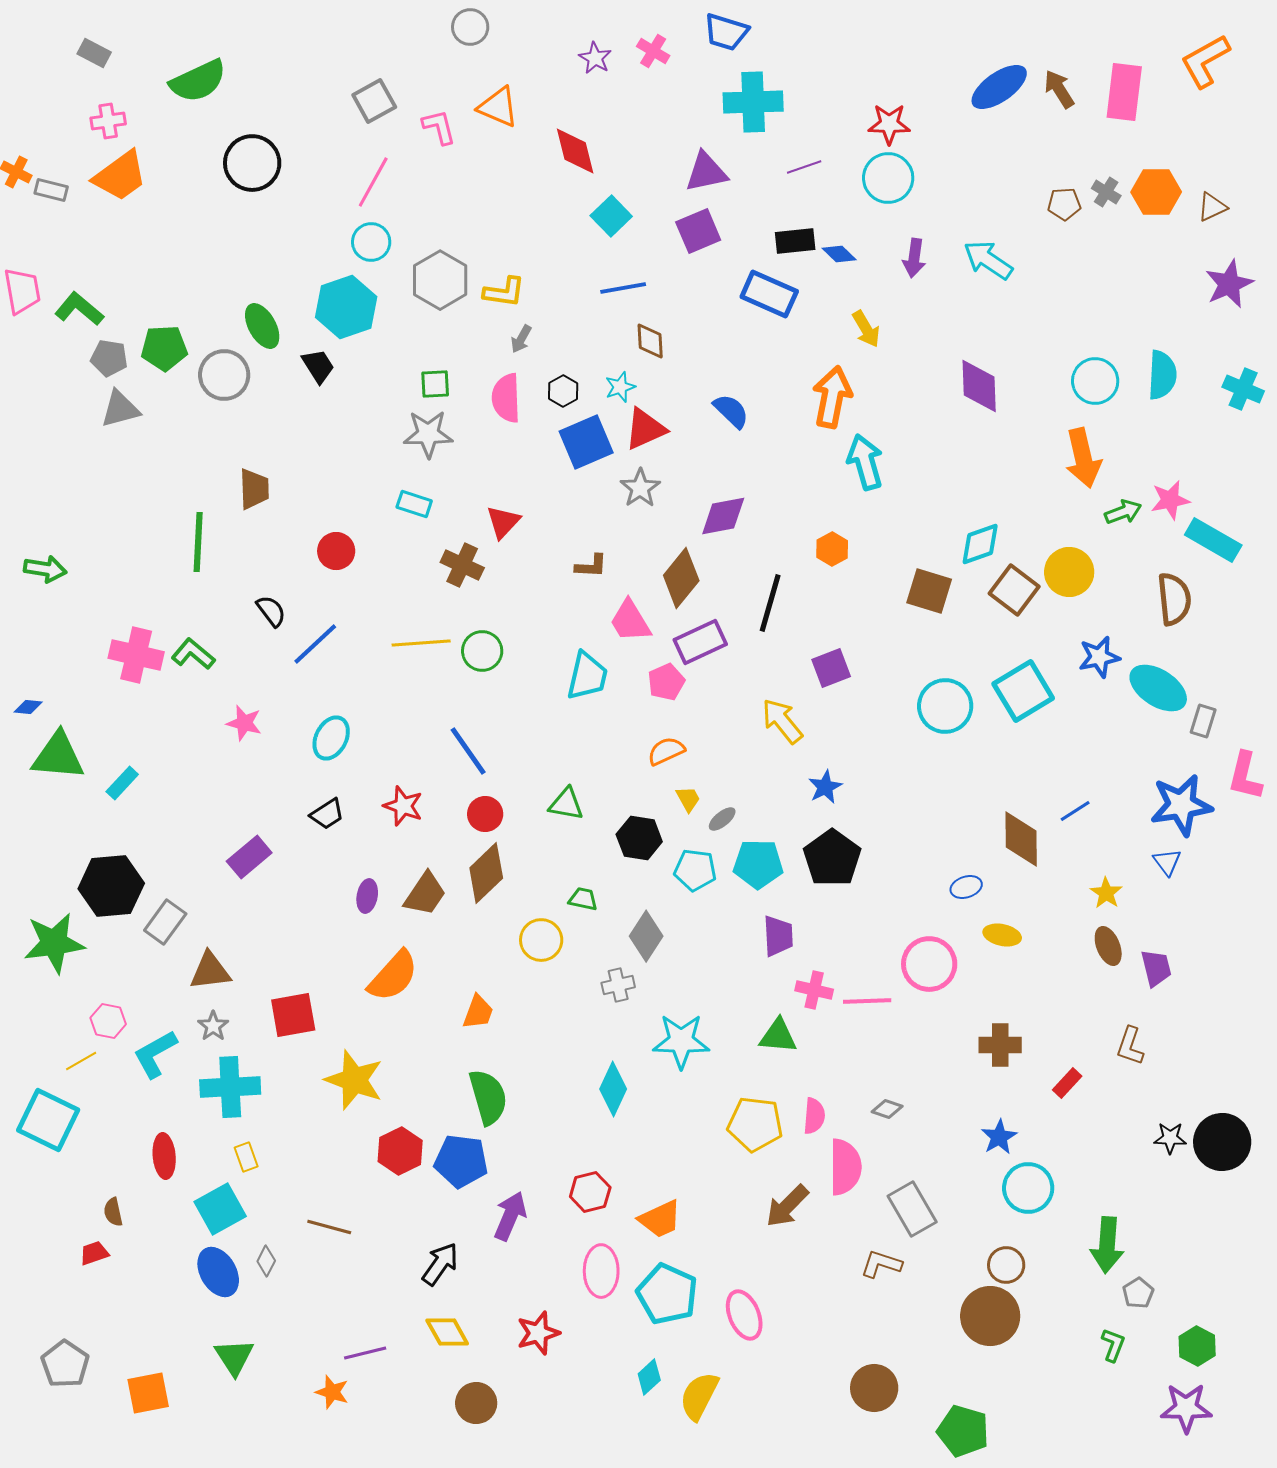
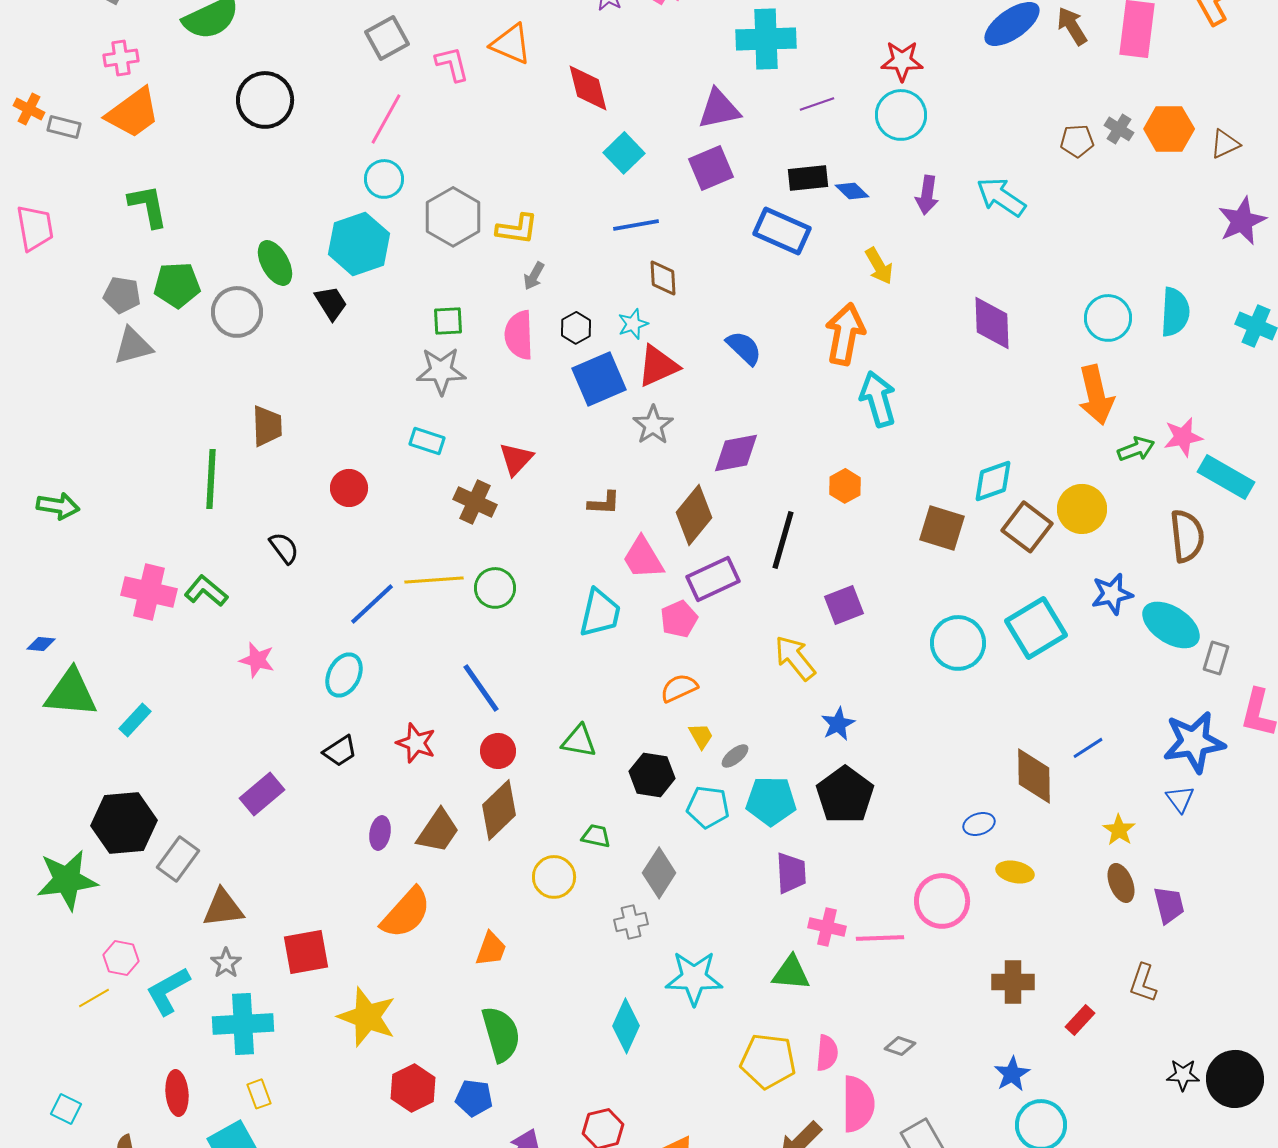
green L-shape: (79, 309) -> (148, 206), moved, turned 39
blue line: (315, 644) -> (372, 604), moved
cyan square: (48, 1120) -> (66, 1109), moved, size x0.5
blue pentagon: (461, 1161) -> (474, 1098), size x0.7

